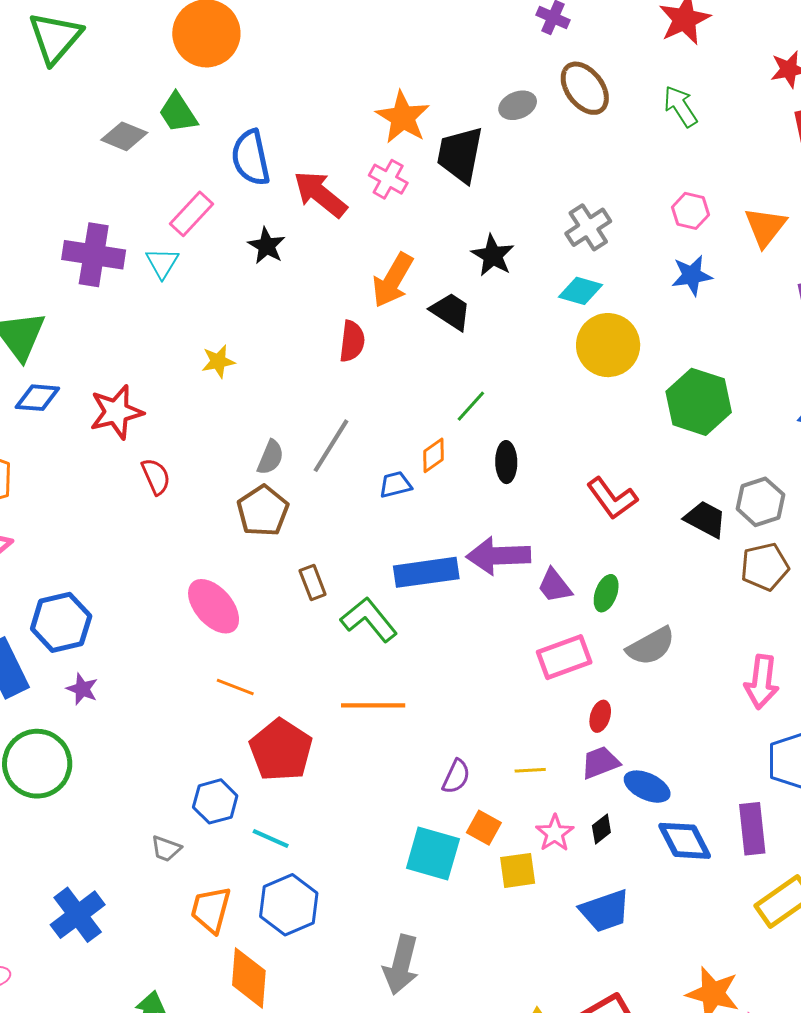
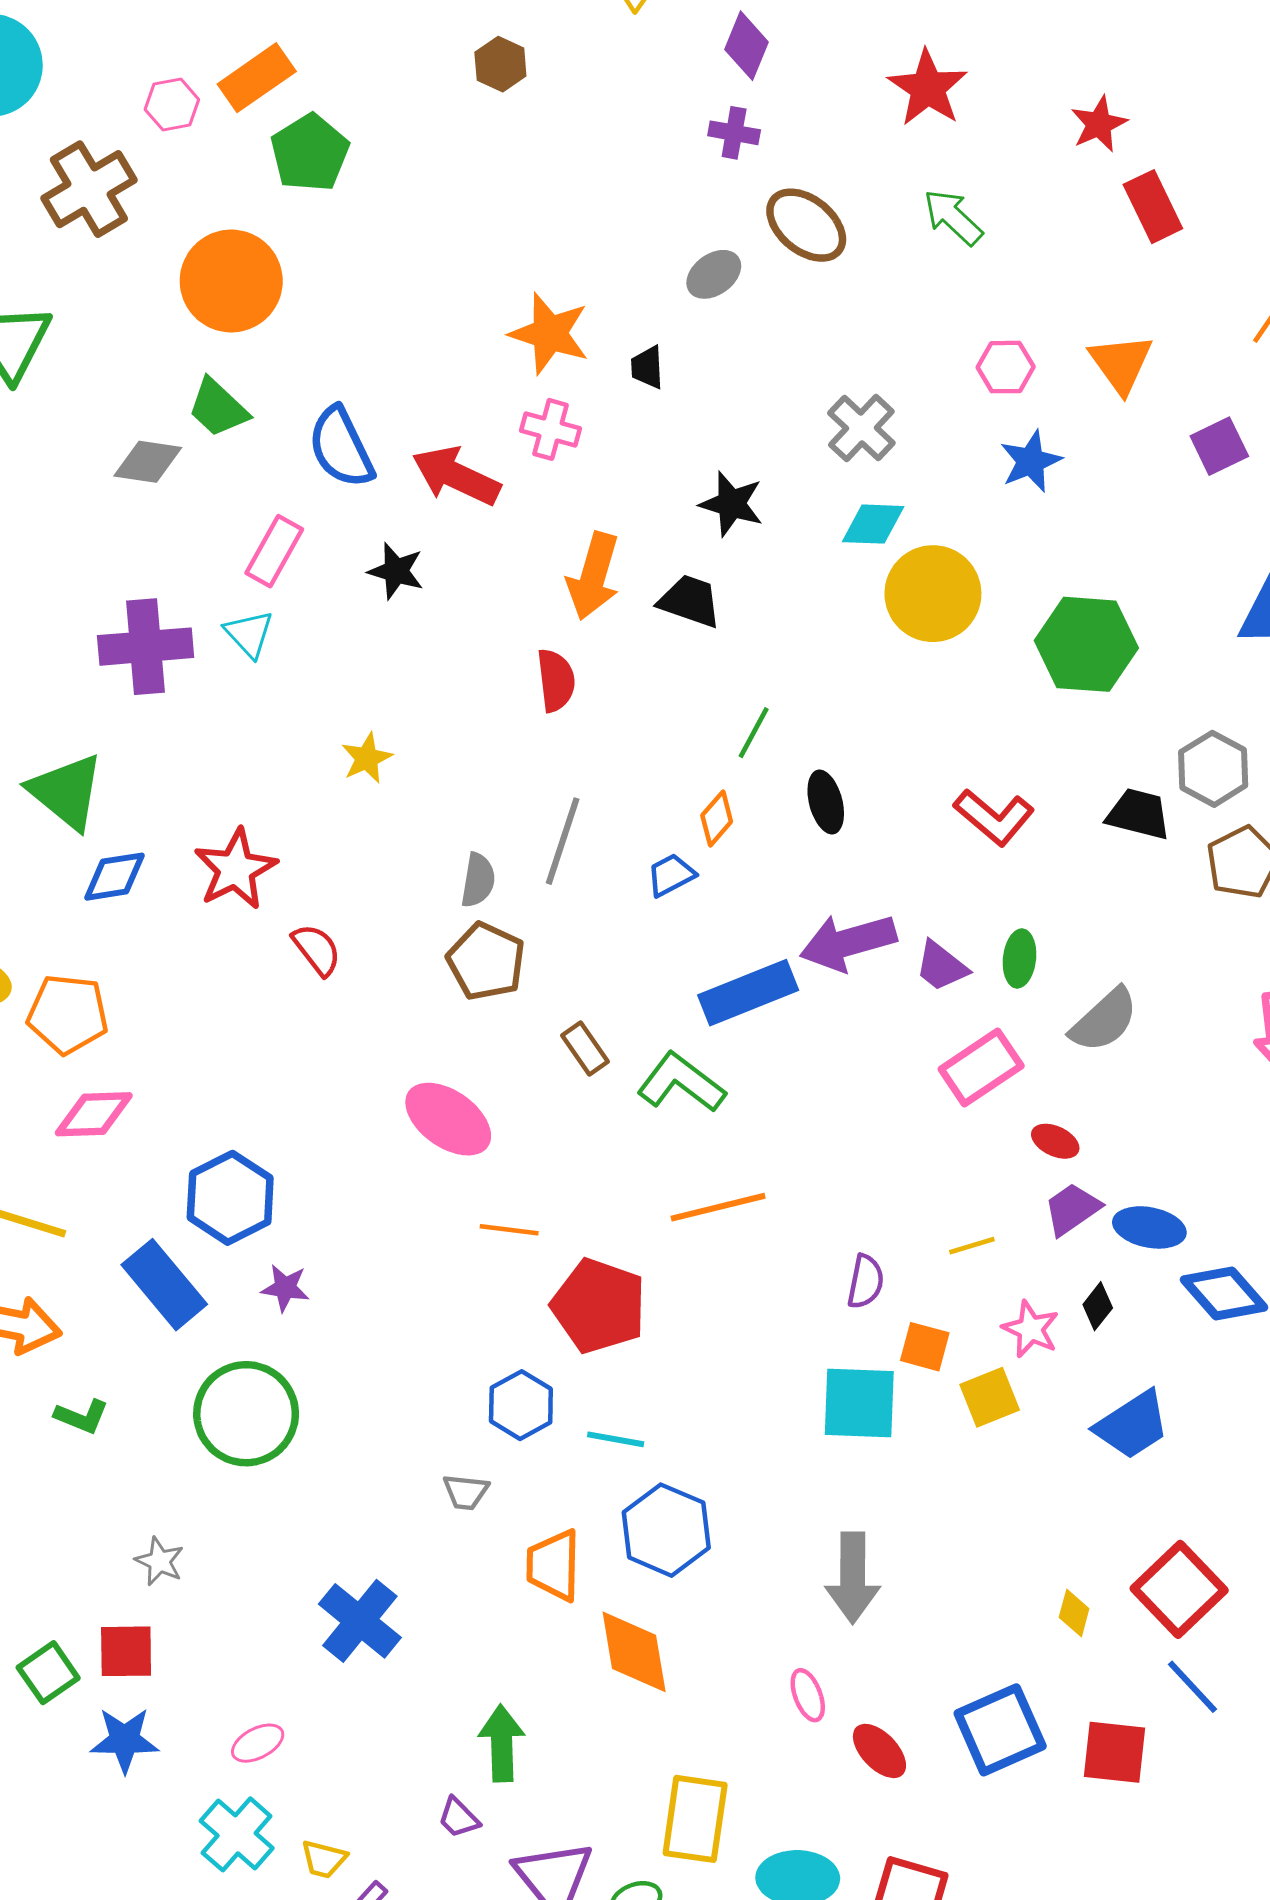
black trapezoid: (460, 155) -> (647, 367), size x0.5
red ellipse: (600, 716) -> (1055, 1141), turned -68

